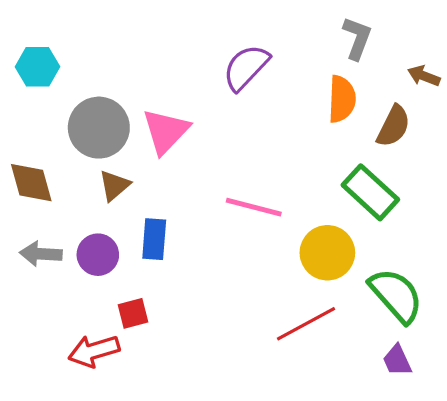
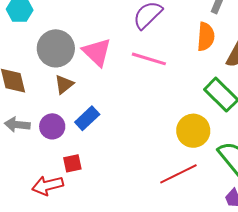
pink triangle: (166, 131) -> (97, 52), turned -32
pink line: (254, 207) -> (149, 59), moved
blue rectangle: (154, 239) -> (87, 118), turned 40

